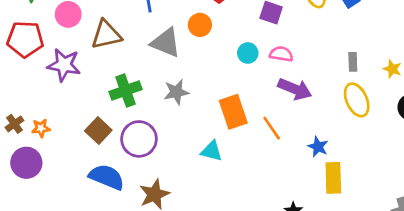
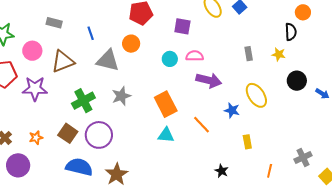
yellow ellipse: (357, 100) -> (256, 95), moved
orange star: (41, 128) -> (36, 138), moved
orange line: (272, 128) -> (202, 125), moved
blue star: (318, 147) -> (232, 110), moved
cyan triangle: (211, 151) -> (166, 135), moved
yellow rectangle: (333, 178) -> (247, 142), size x0.6

